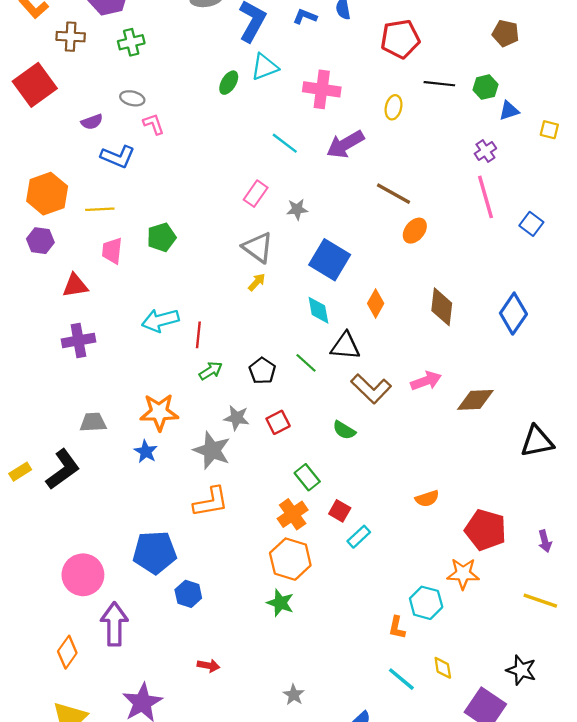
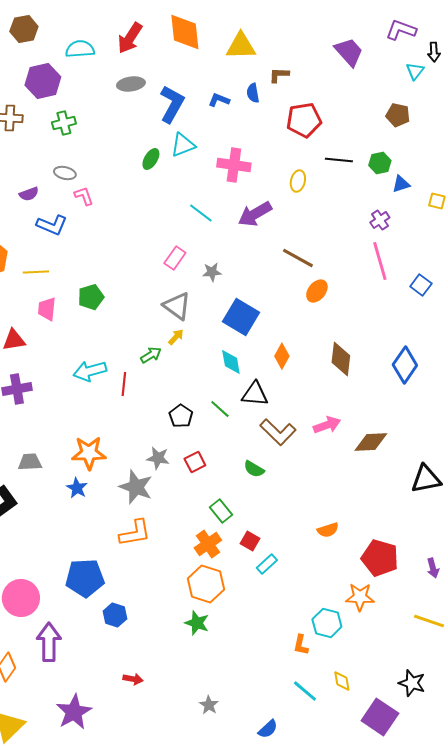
green arrow: (211, 371) -> (151, 355), moved

